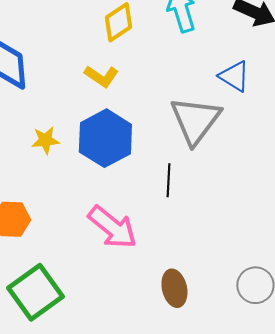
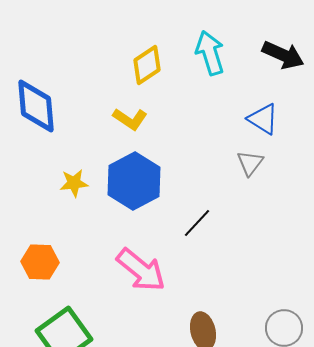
gray triangle: (195, 120) -> (250, 163), moved, size x0.5
black line: (168, 180) -> (197, 223), turned 40

